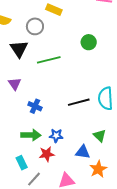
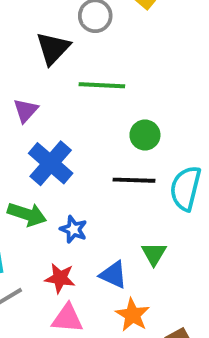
green circle: (89, 42) -> (145, 135), moved
blue cross: (35, 106) -> (51, 163), size x1.6
red star: (47, 154) -> (60, 278), moved
orange star: (98, 169) -> (132, 315), turned -30

